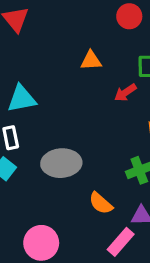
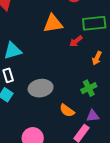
orange triangle: (91, 61) -> (53, 23), size x1.5

